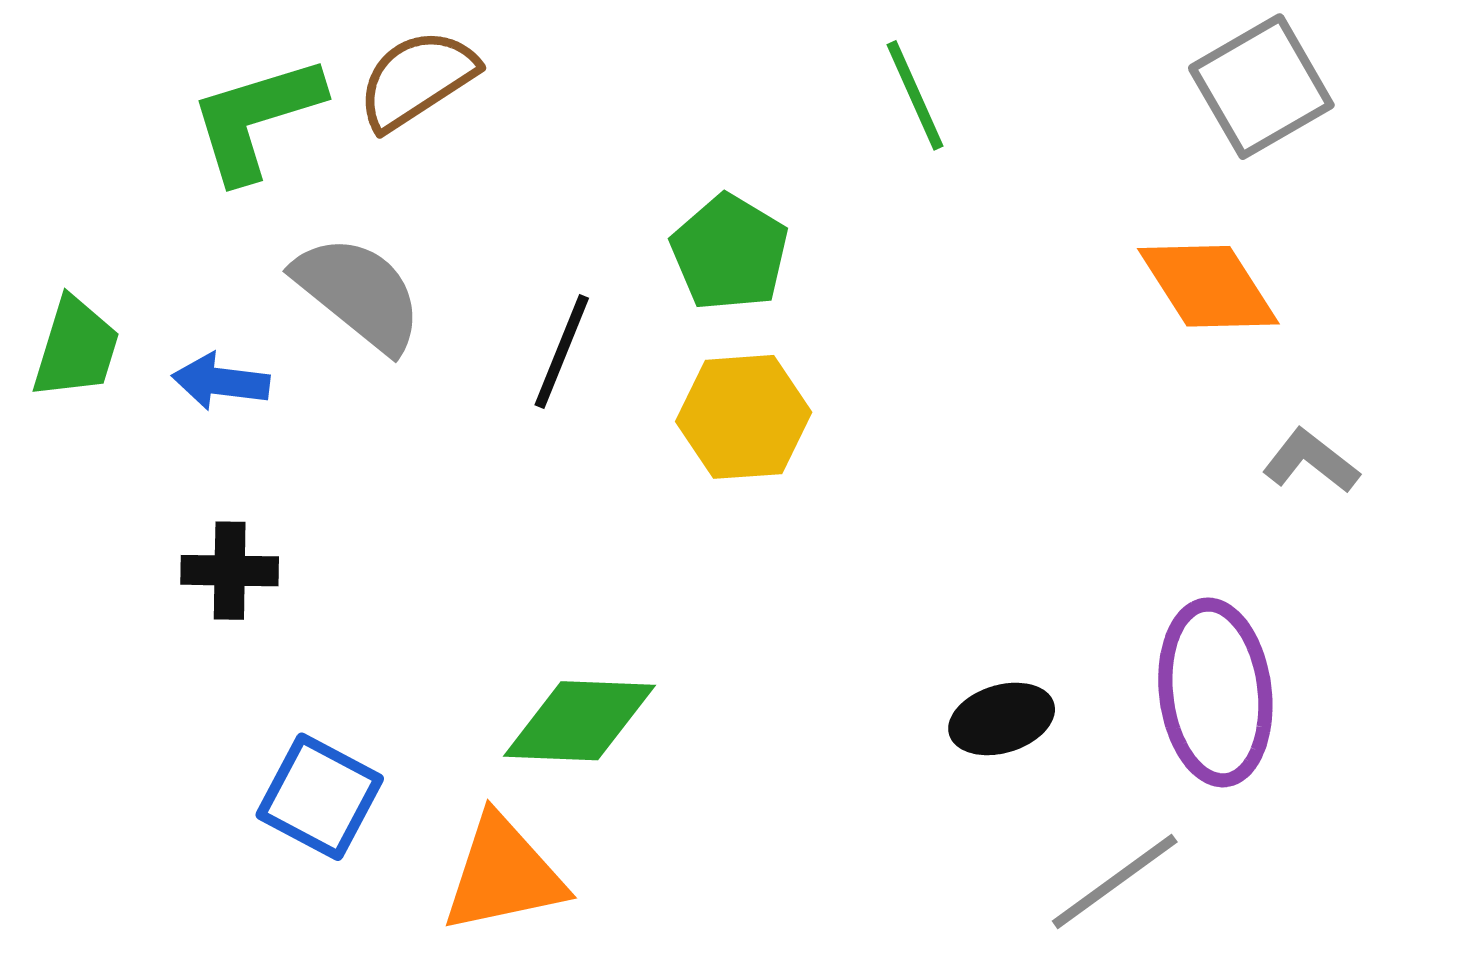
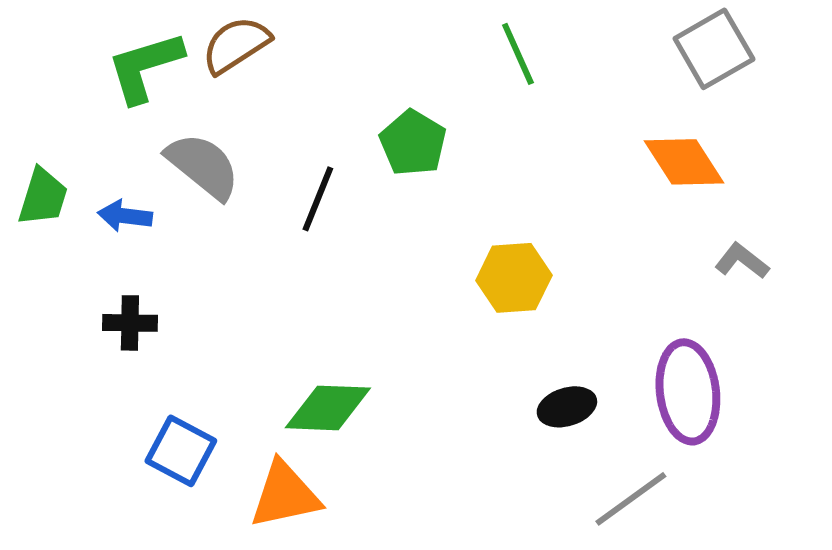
yellow hexagon: (744, 417) -> (514, 278), moved

